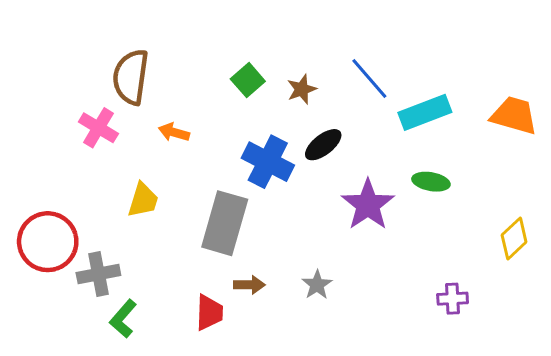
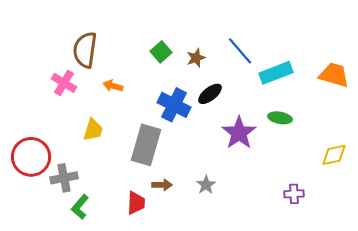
yellow diamond: (514, 239) -> (334, 155), turned 32

